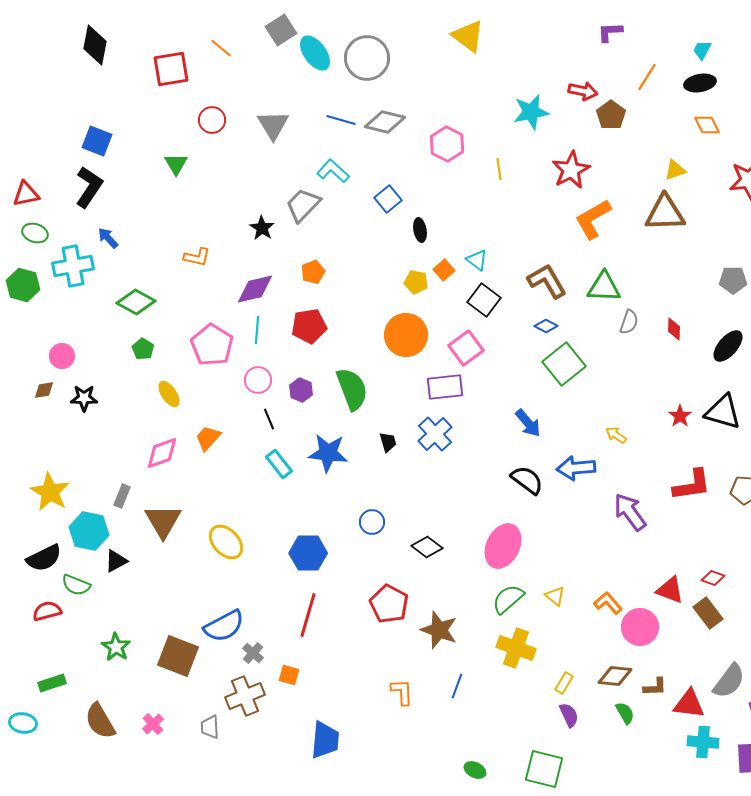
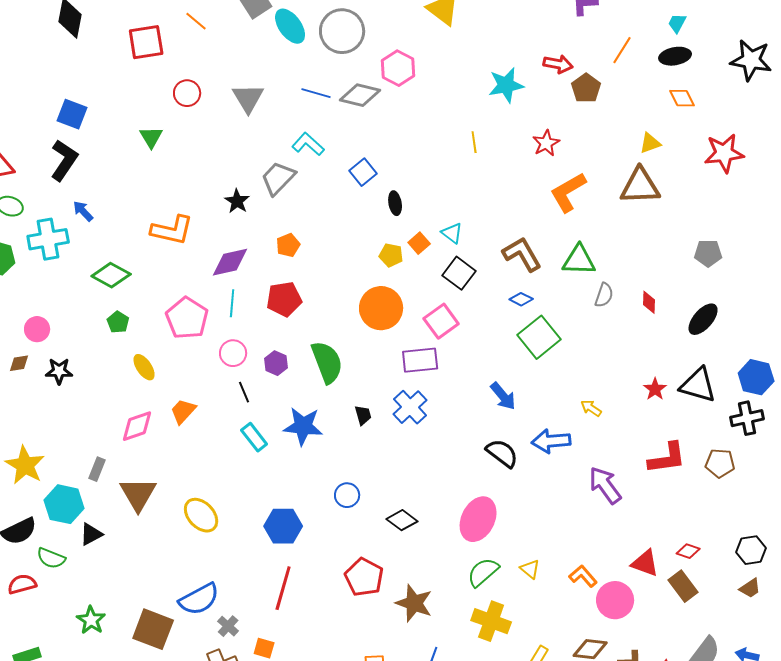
pink hexagon: (447, 144) -> (398, 68), moved
red star: (571, 170) -> (546, 143), size x0.7
orange L-shape: (197, 257) -> (172, 230), size x1.6

